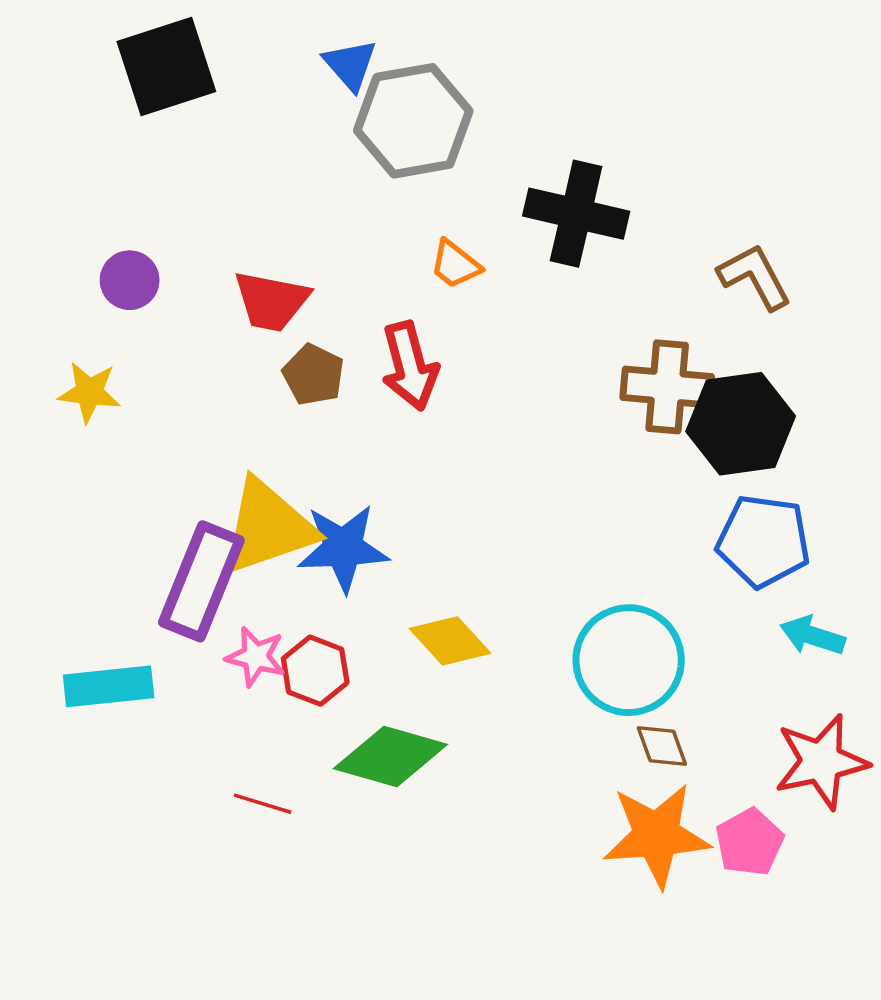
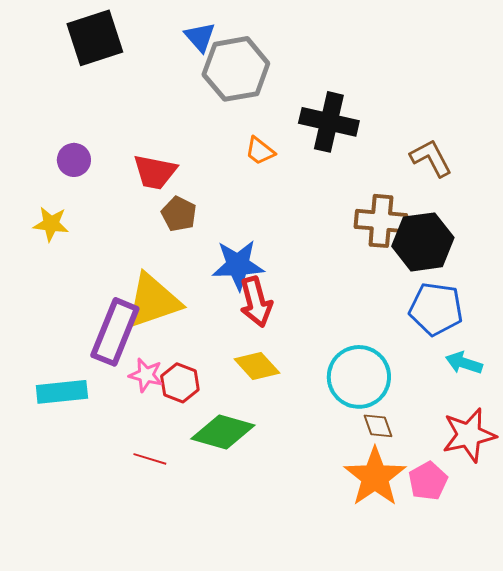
red arrow: (410, 366) -> (256, 302), moved
blue star: (343, 548) -> (238, 265), moved
orange star: (657, 835) -> (375, 477), turned -30

